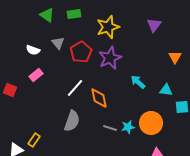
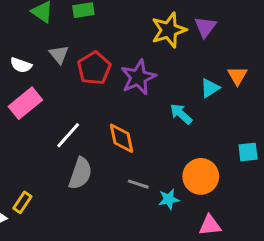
yellow star: (108, 27) -> (169, 30), moved
pink rectangle: (36, 75) -> (25, 103), size x1.5
white line: (75, 88) -> (68, 135), moved
cyan triangle: (166, 90) -> (210, 88), moved, turned -40
cyan star: (128, 127) -> (169, 199), moved

